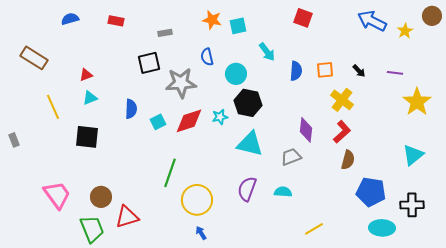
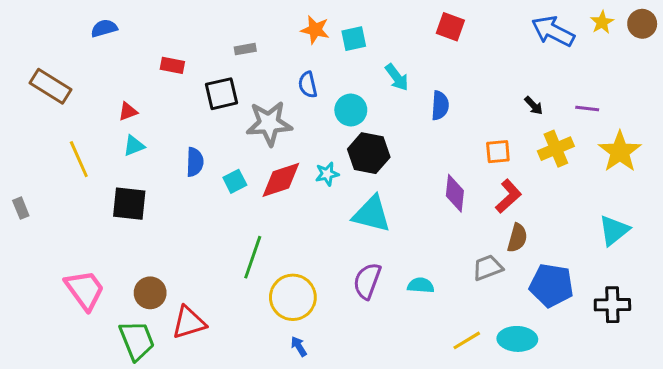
red rectangle: (116, 21) -> (172, 65), moved
yellow star: (405, 31) -> (602, 22), moved
orange square: (325, 70) -> (498, 152), moved
yellow cross: (342, 100) -> (556, 149), moved, turned 30
gray trapezoid: (291, 157) -> (488, 268), moved
cyan ellipse: (382, 228) -> (517, 339), moved

